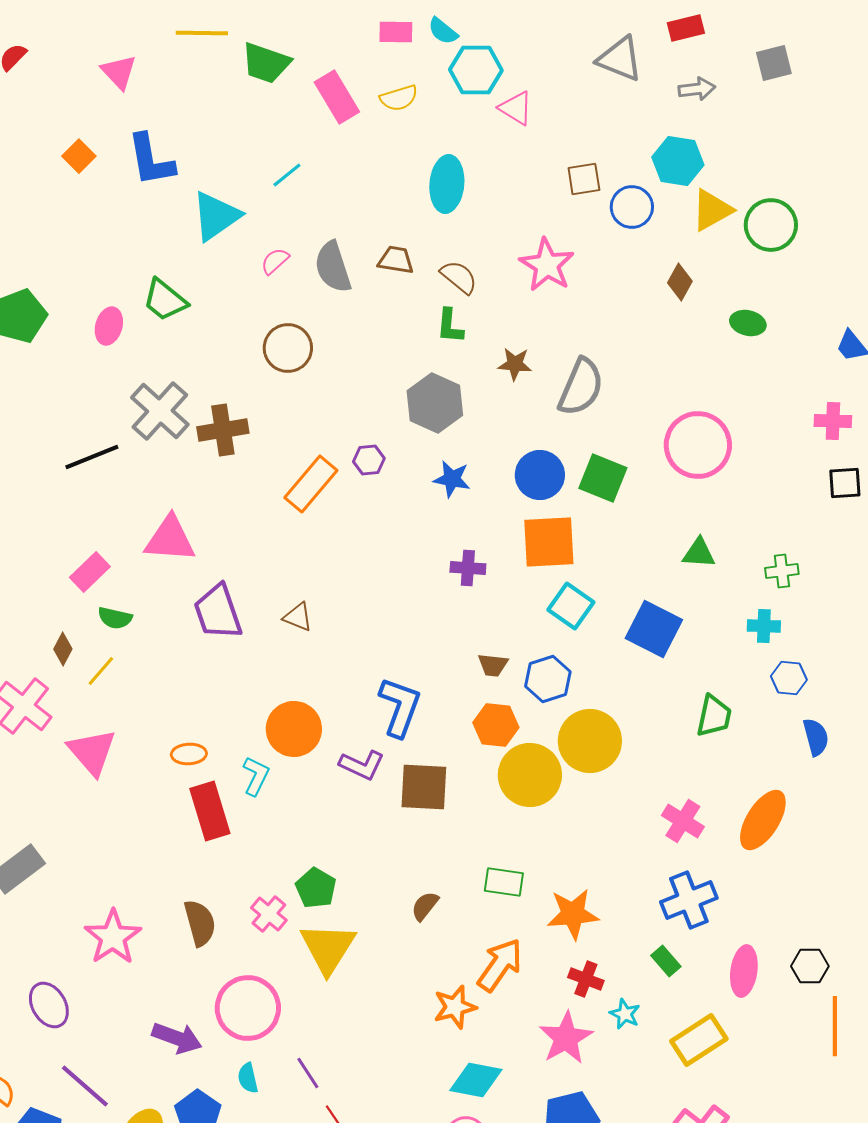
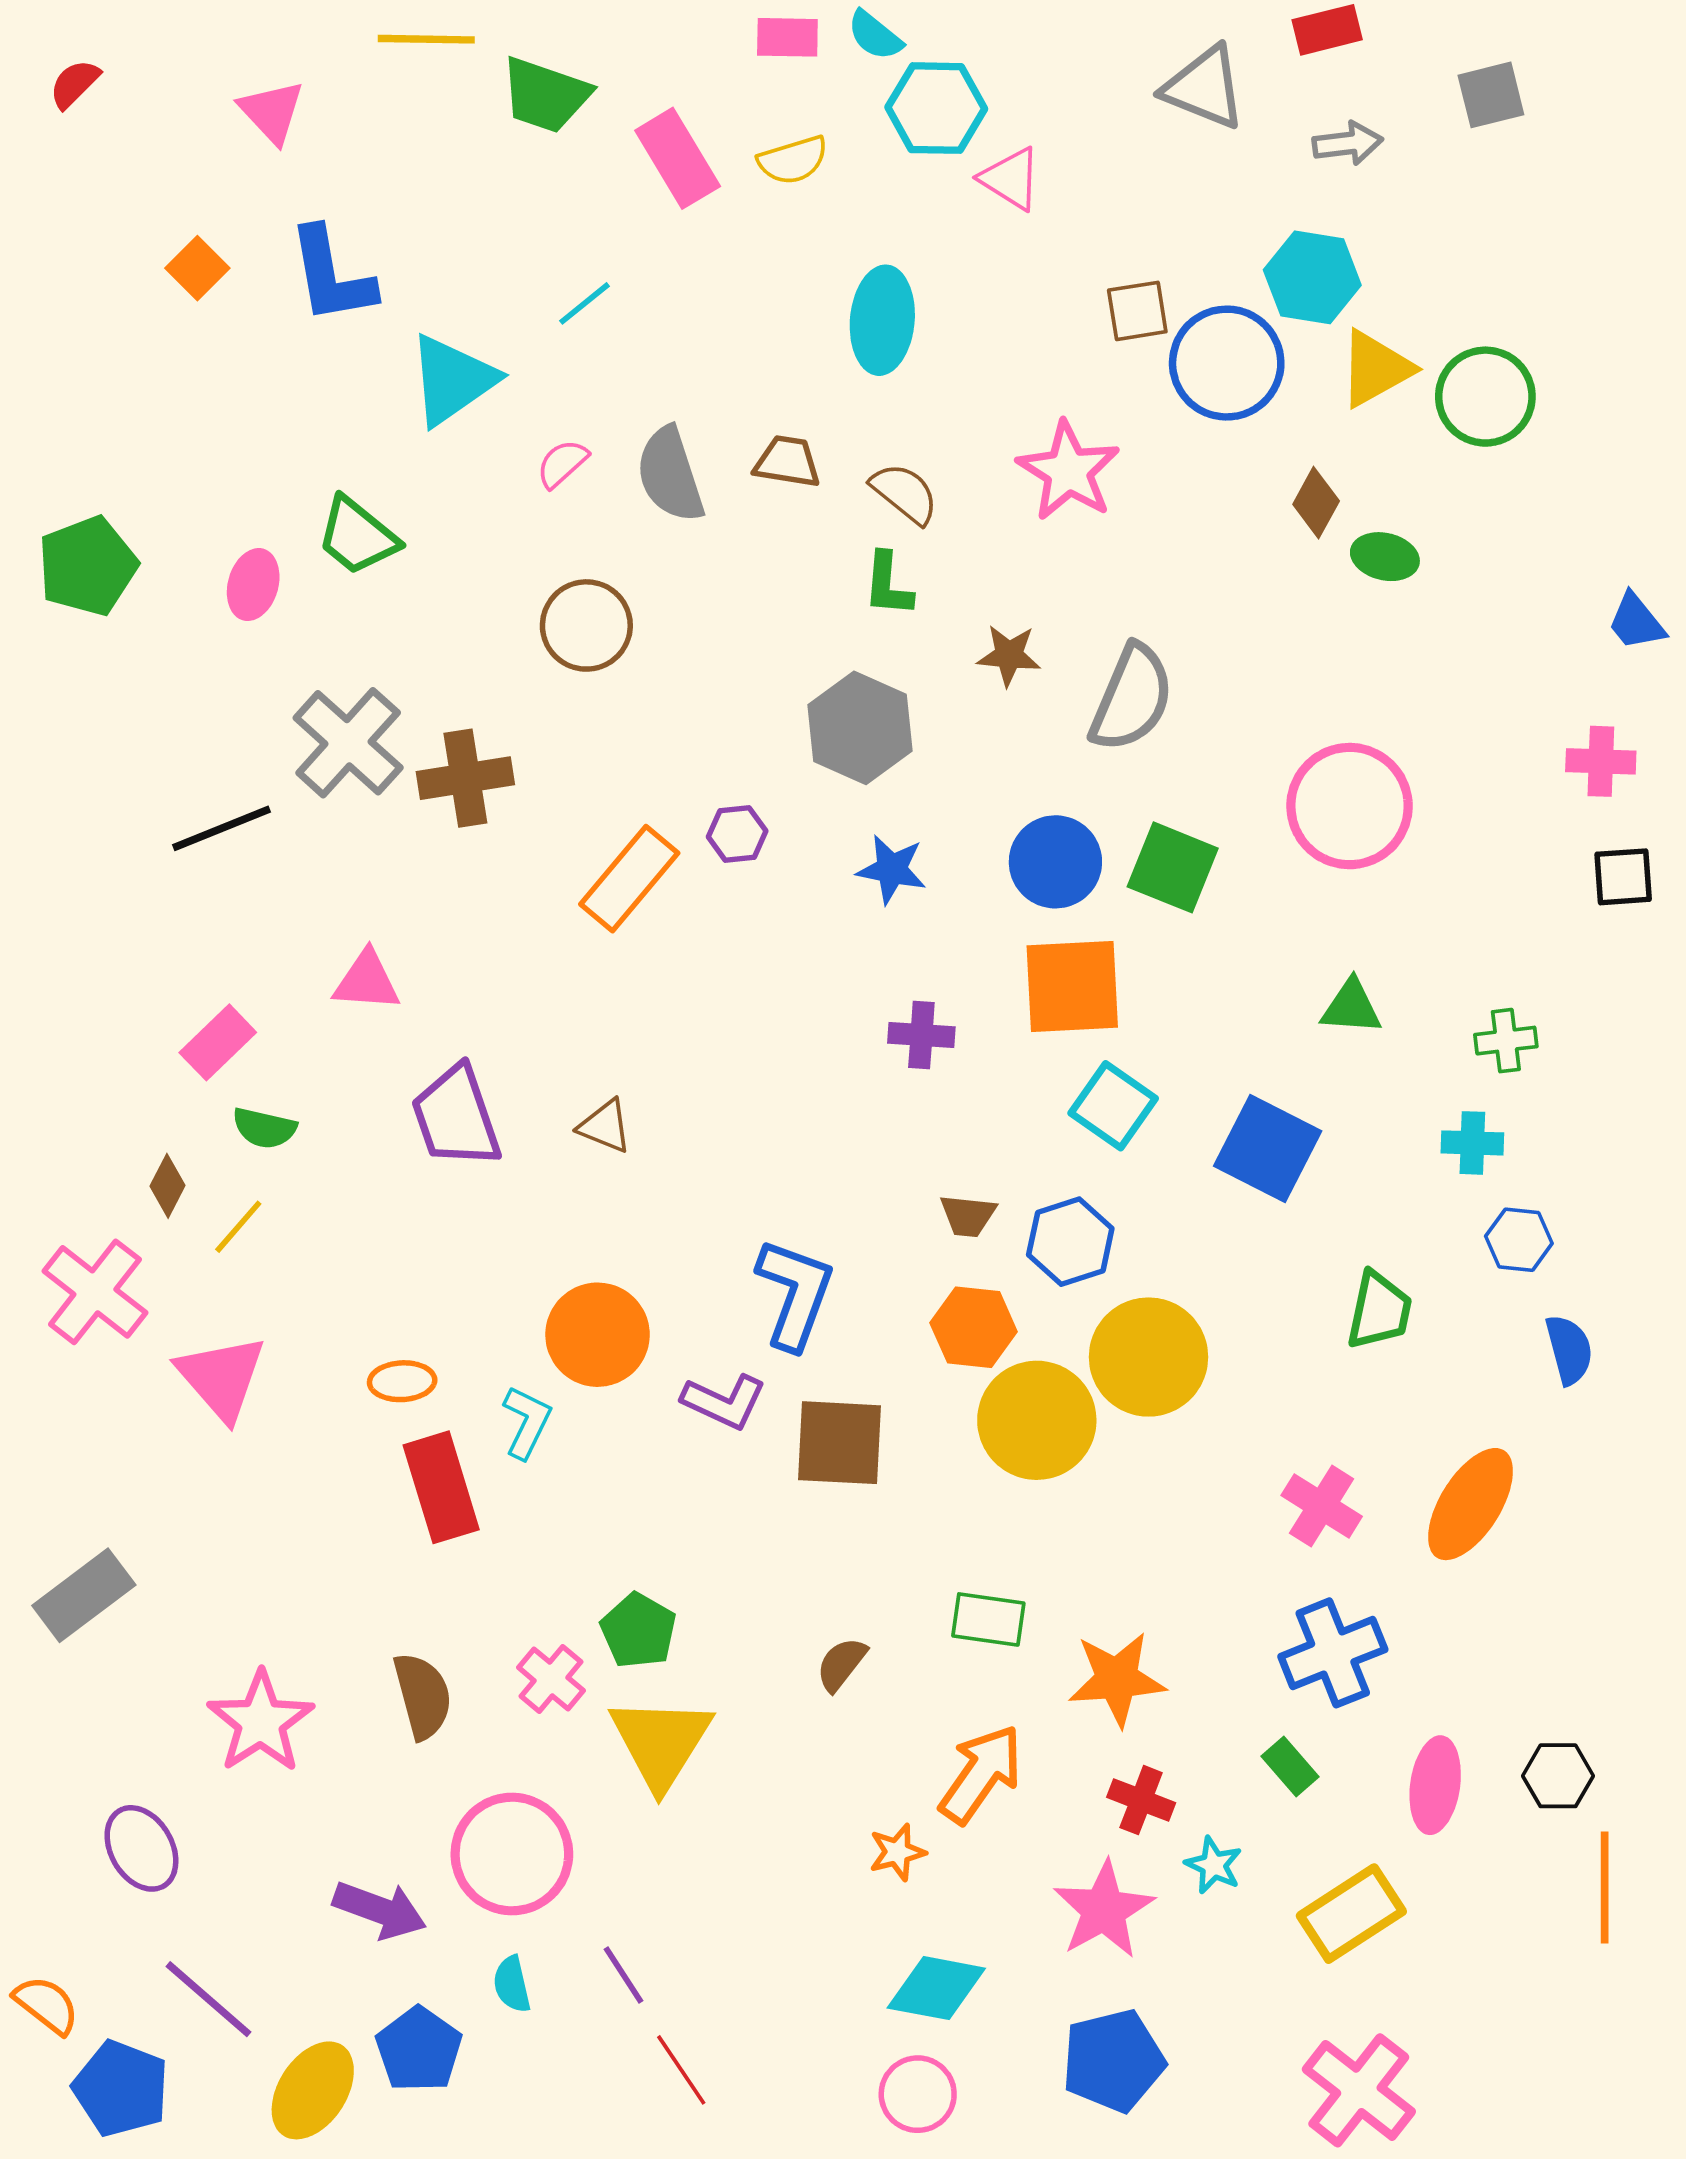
blue circle: (632, 207) -> (1227, 363), size x1.4
green ellipse: (748, 323) -> (1385, 557), moved
pink triangle: (170, 539) -> (367, 981), size x0.7
orange star: (455, 1007) -> (897, 1852), size x0.7

